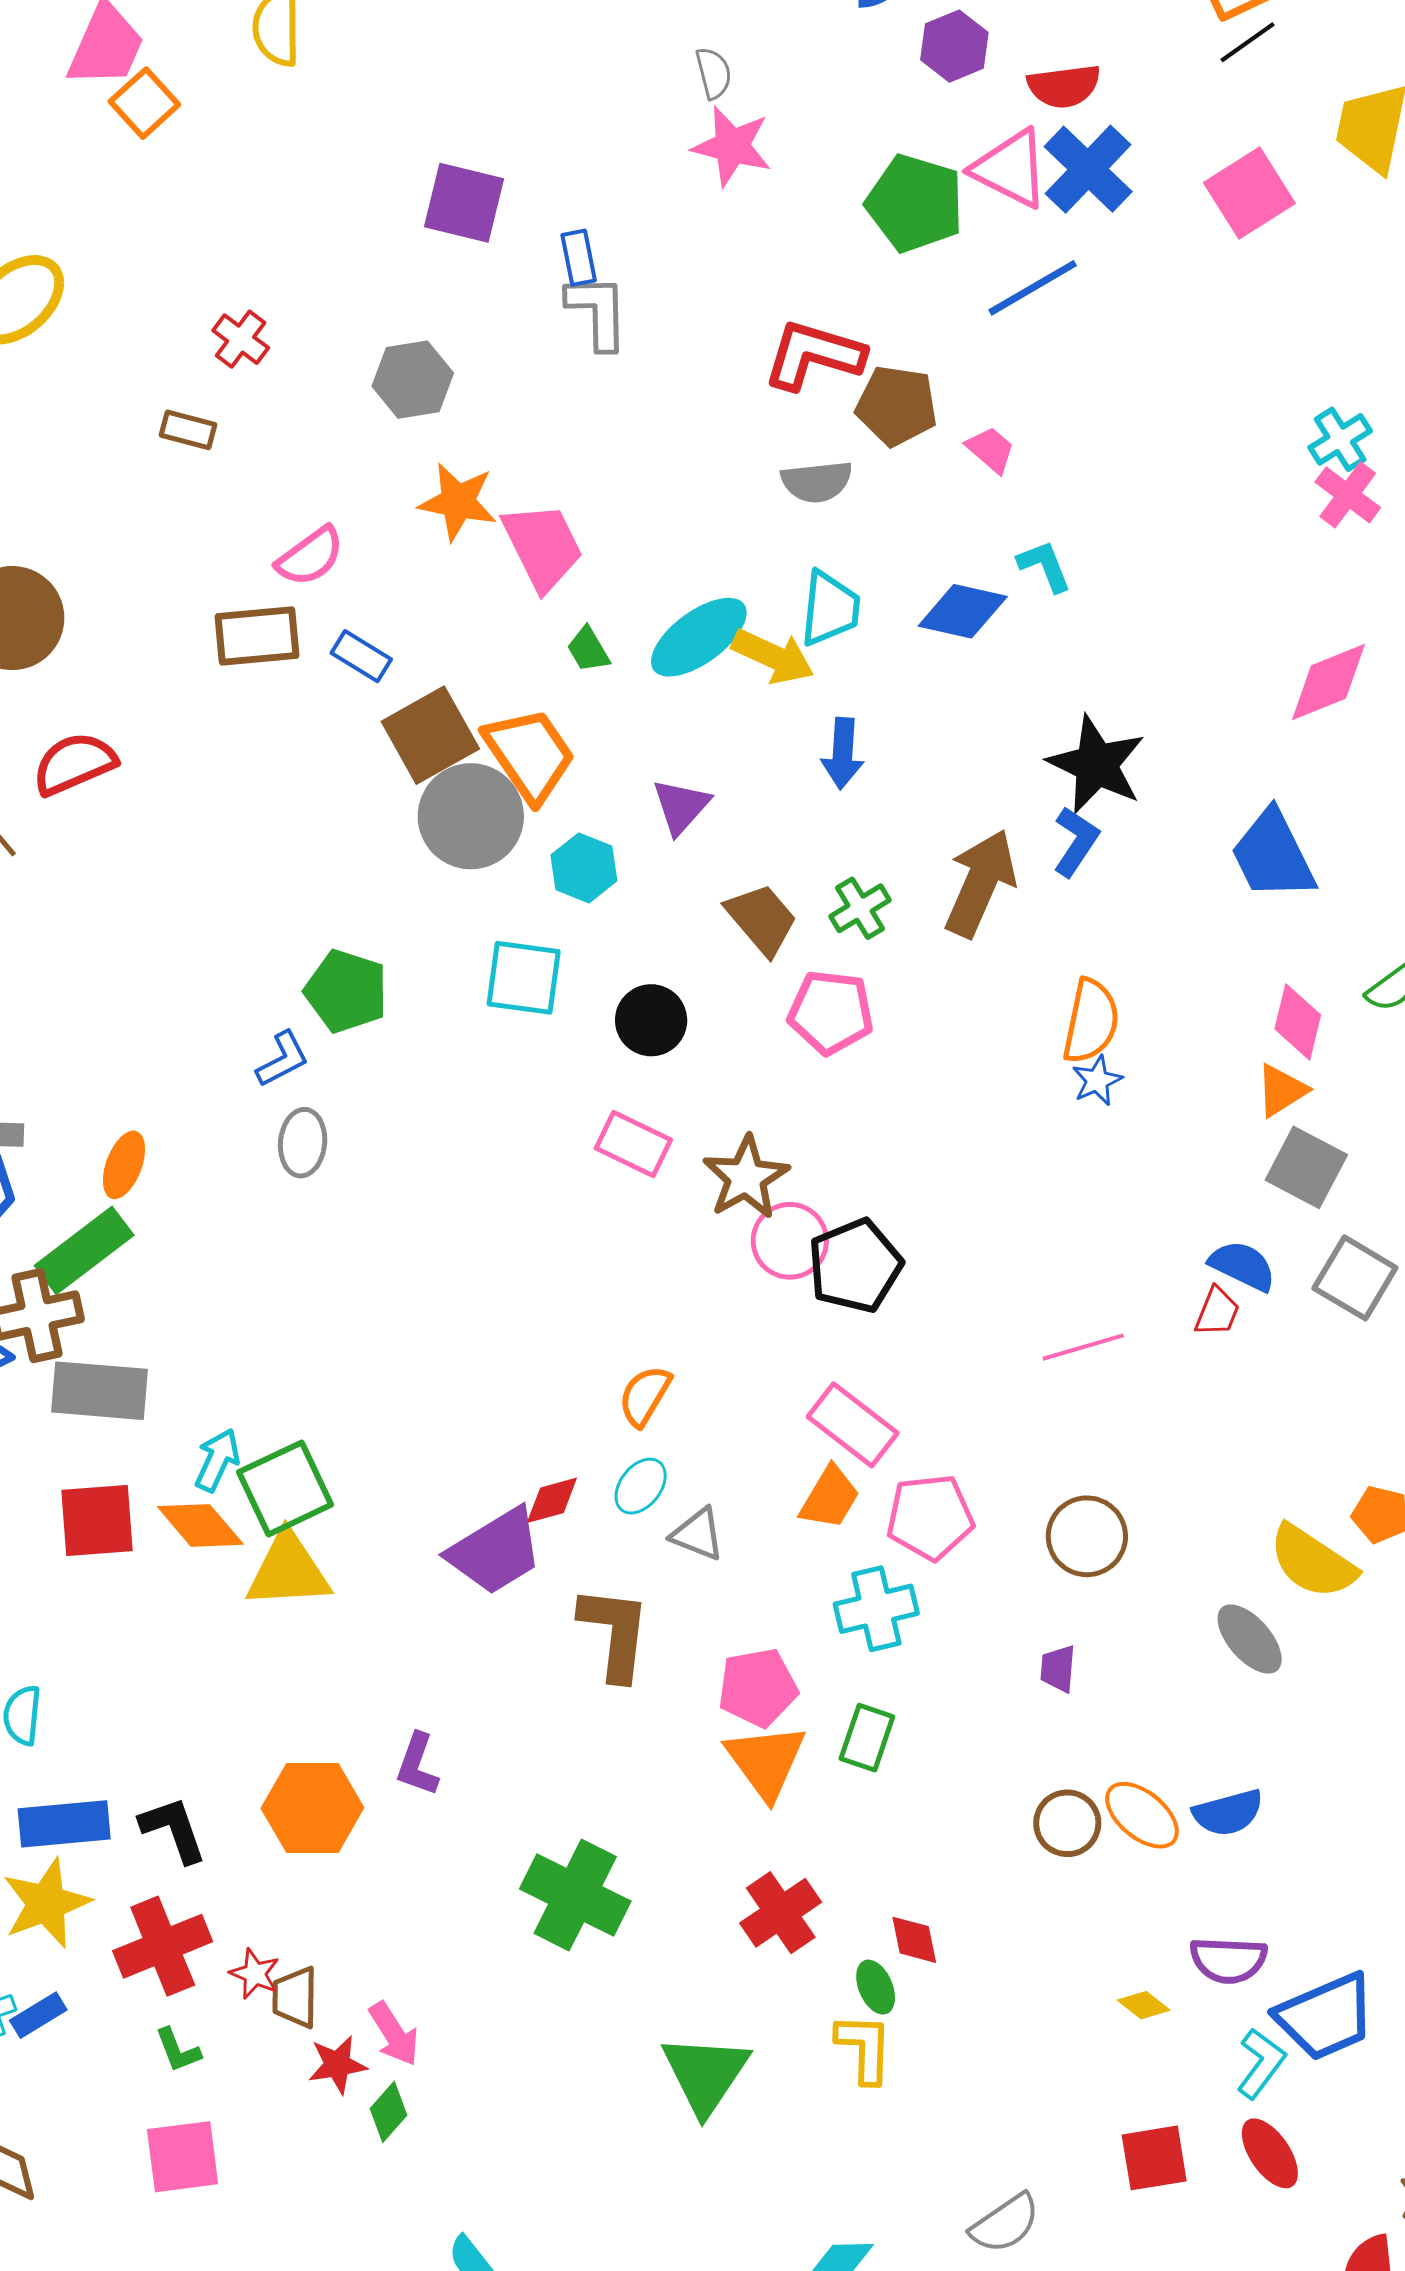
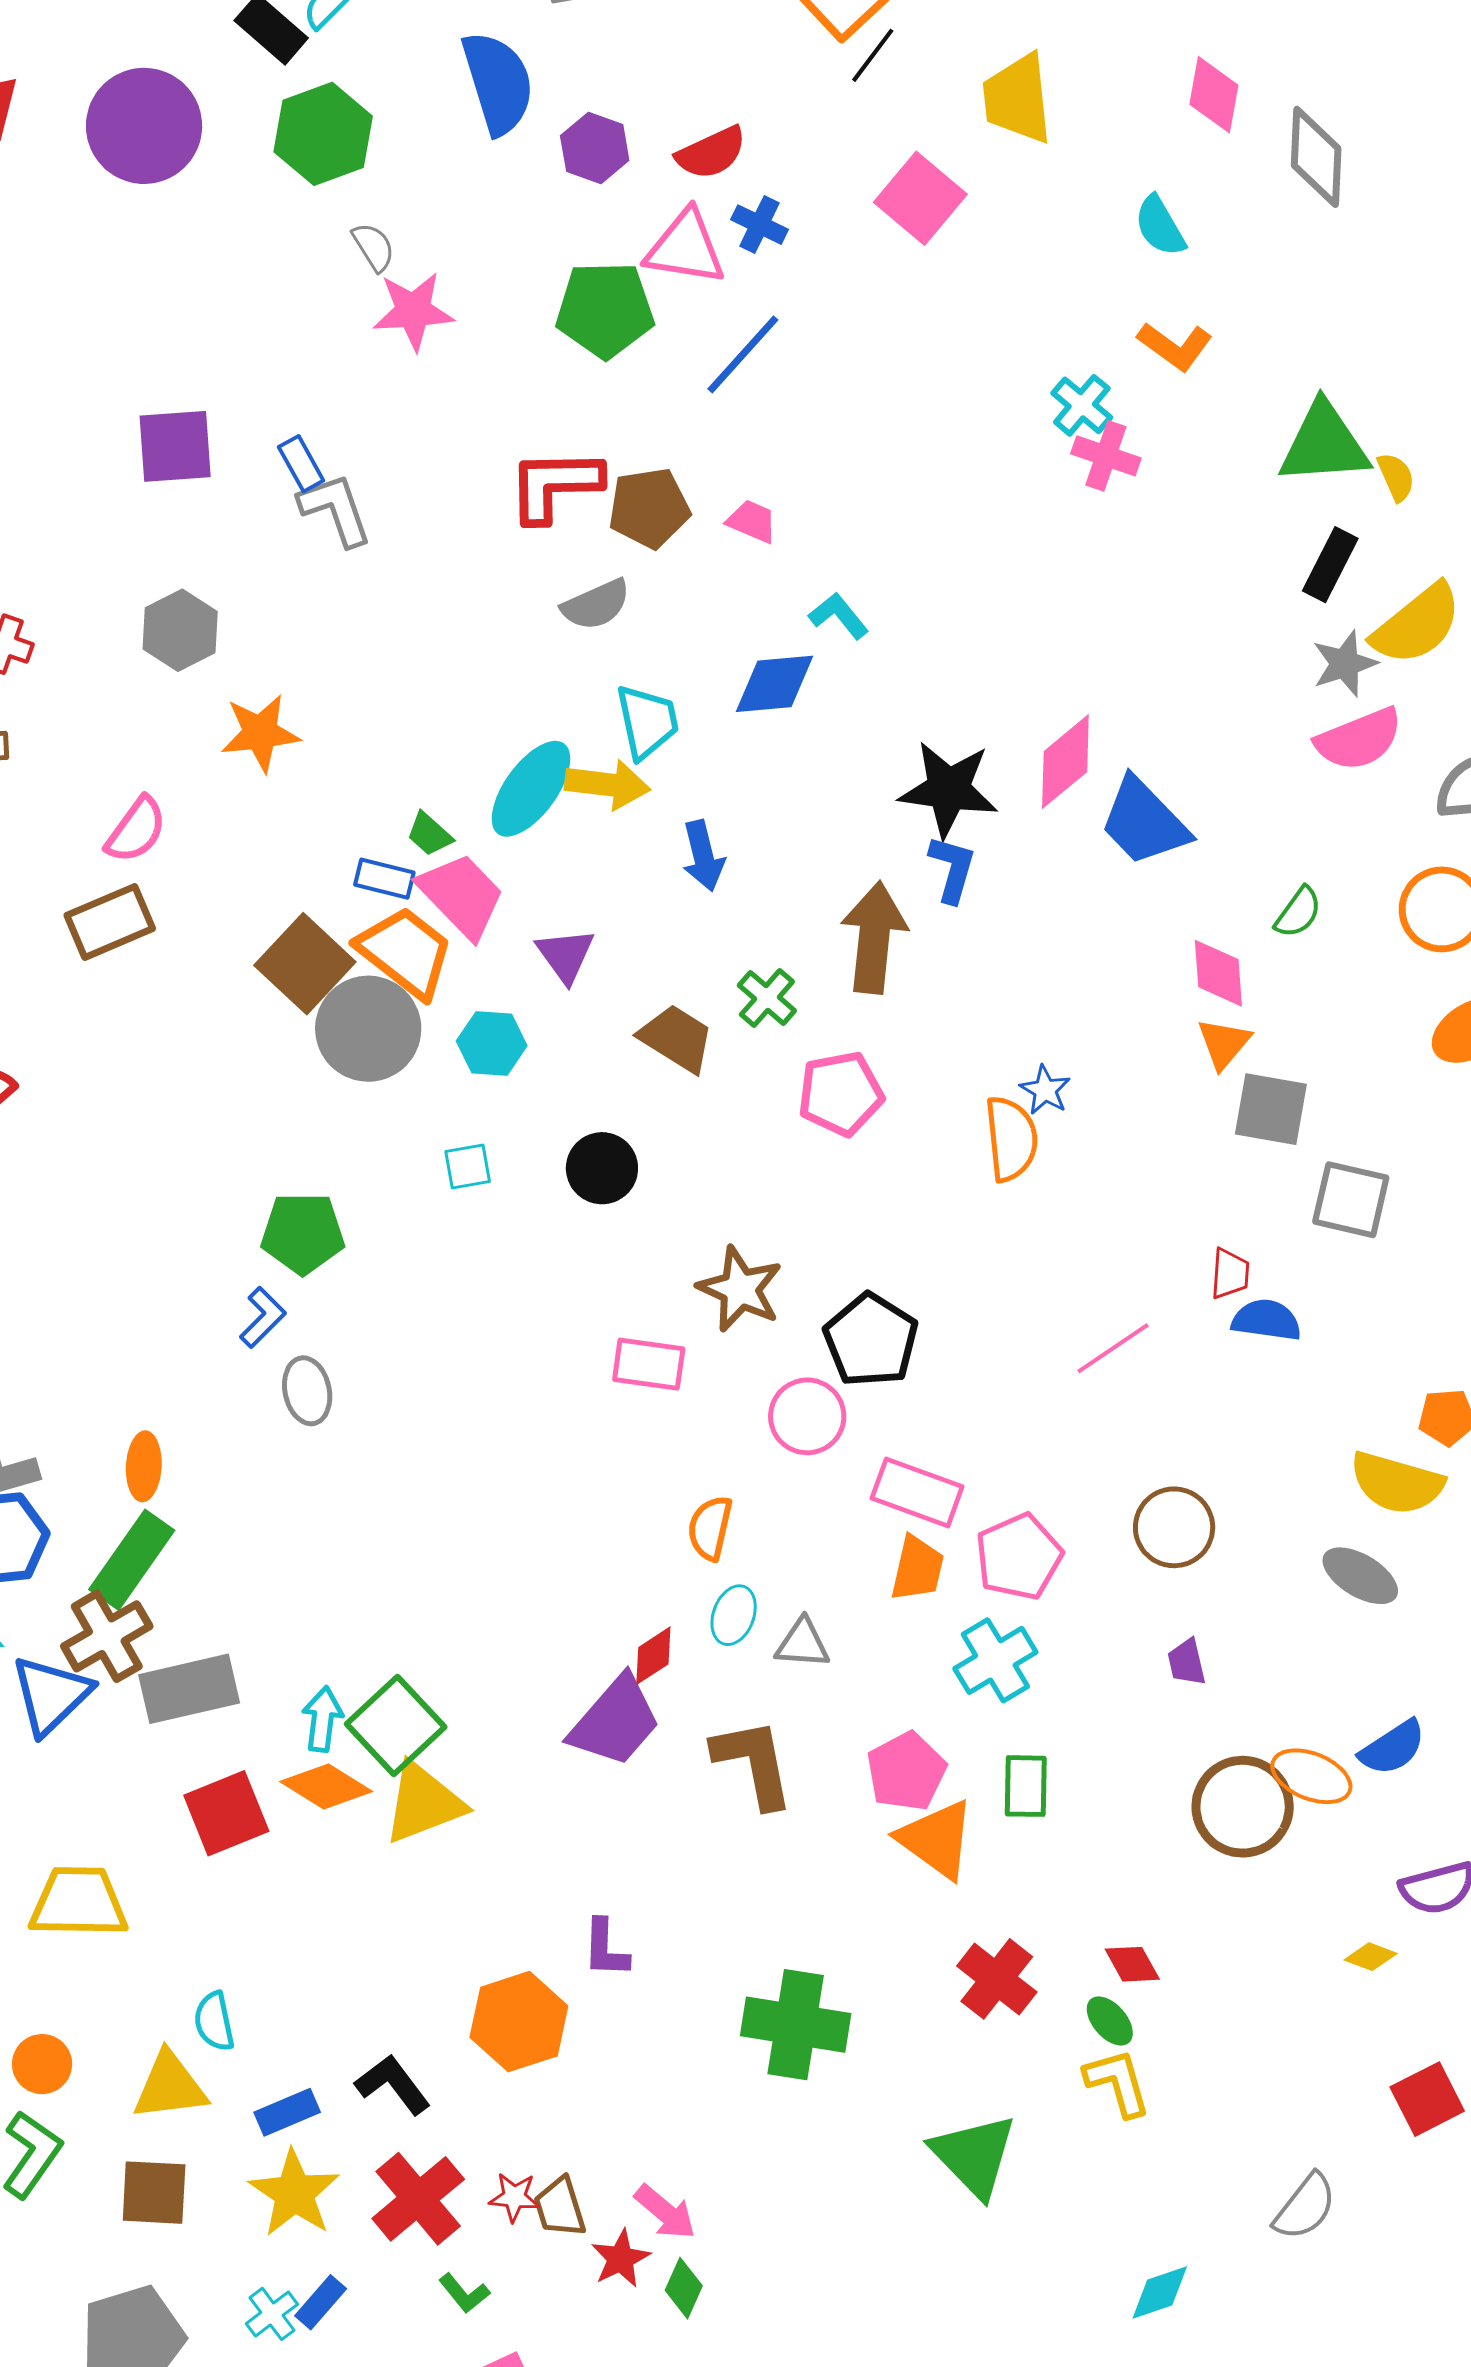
blue cross: (1088, 169) -> (760, 225), size x0.6
pink trapezoid: (543, 546) -> (461, 895), moved
blue rectangle: (361, 656) -> (384, 879), moved
pink diamond: (1329, 682) -> (1065, 762), moved
cyan square: (524, 978) -> (468, 1167), size x0.6
pink pentagon: (831, 1012) -> (841, 1094), moved
orange semicircle: (1091, 1021) -> (1011, 1139), moved
pink rectangle: (633, 1144) -> (649, 1364), moved
pink circle: (790, 1241) -> (807, 1416), moved
blue semicircle: (1243, 1266) -> (1266, 1320), moved
brown circle: (1067, 1823) -> (1243, 1807), size x1.5
blue rectangle: (64, 1824) -> (287, 2112), size x0.7

